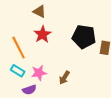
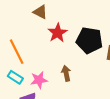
red star: (43, 34) -> (57, 33), moved
brown arrow: (64, 78) -> (66, 73), moved, turned 136

